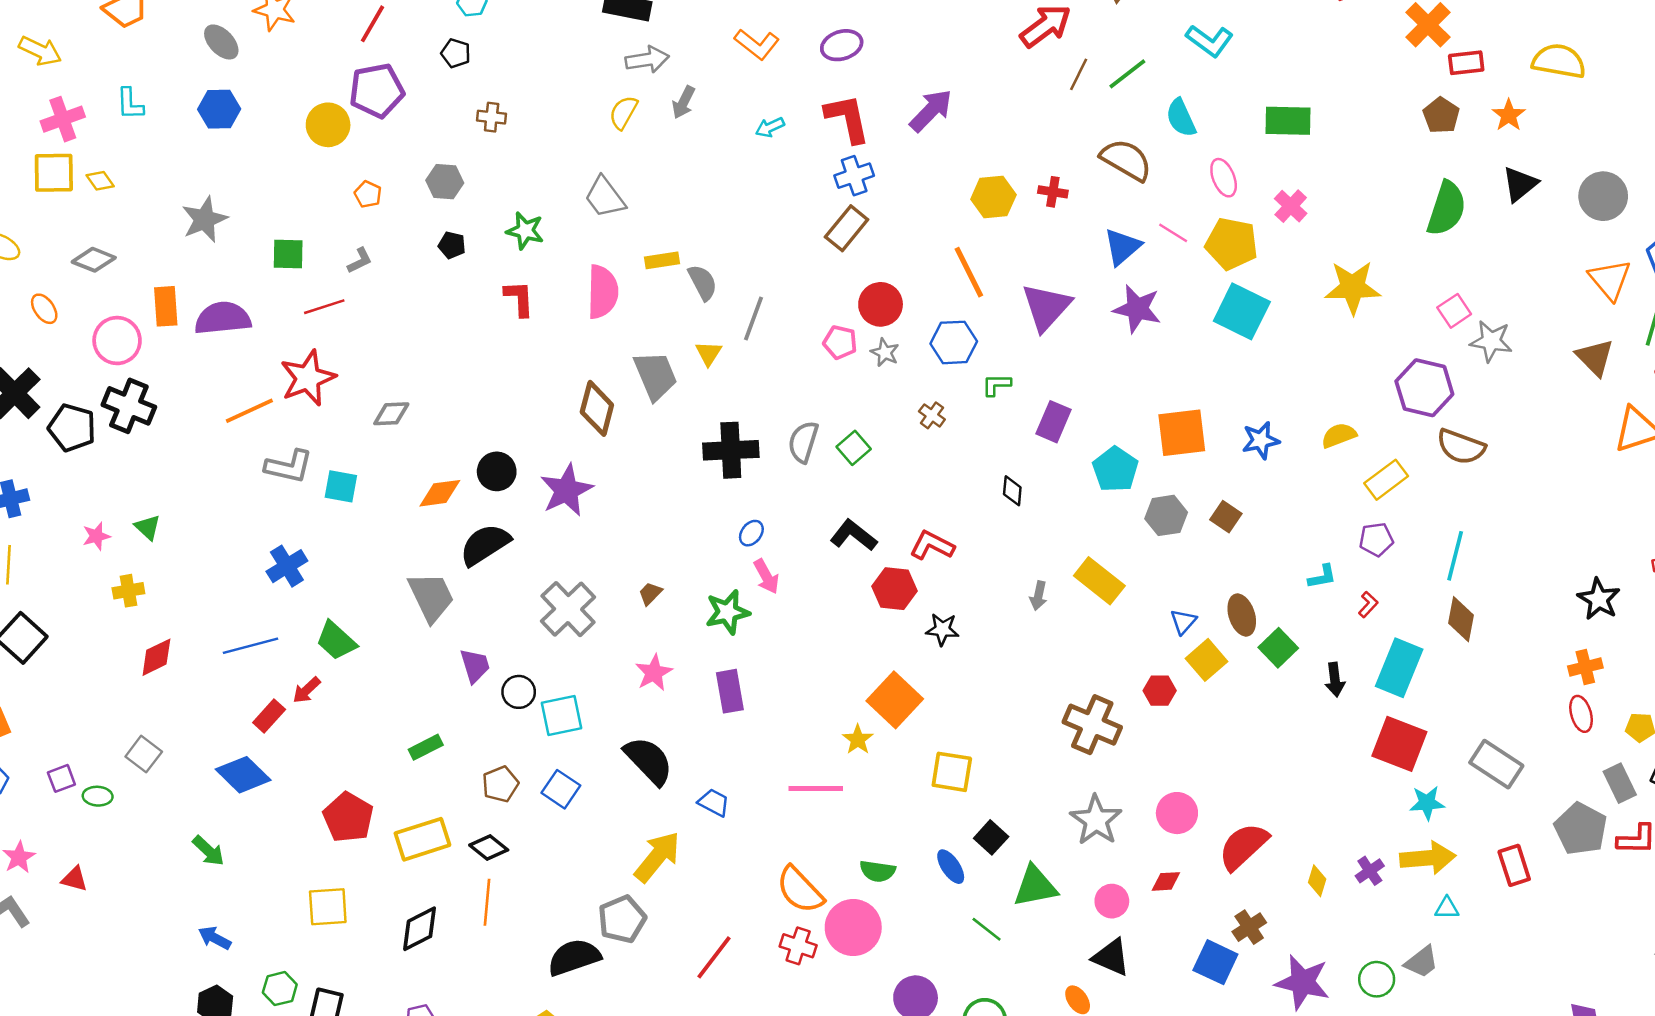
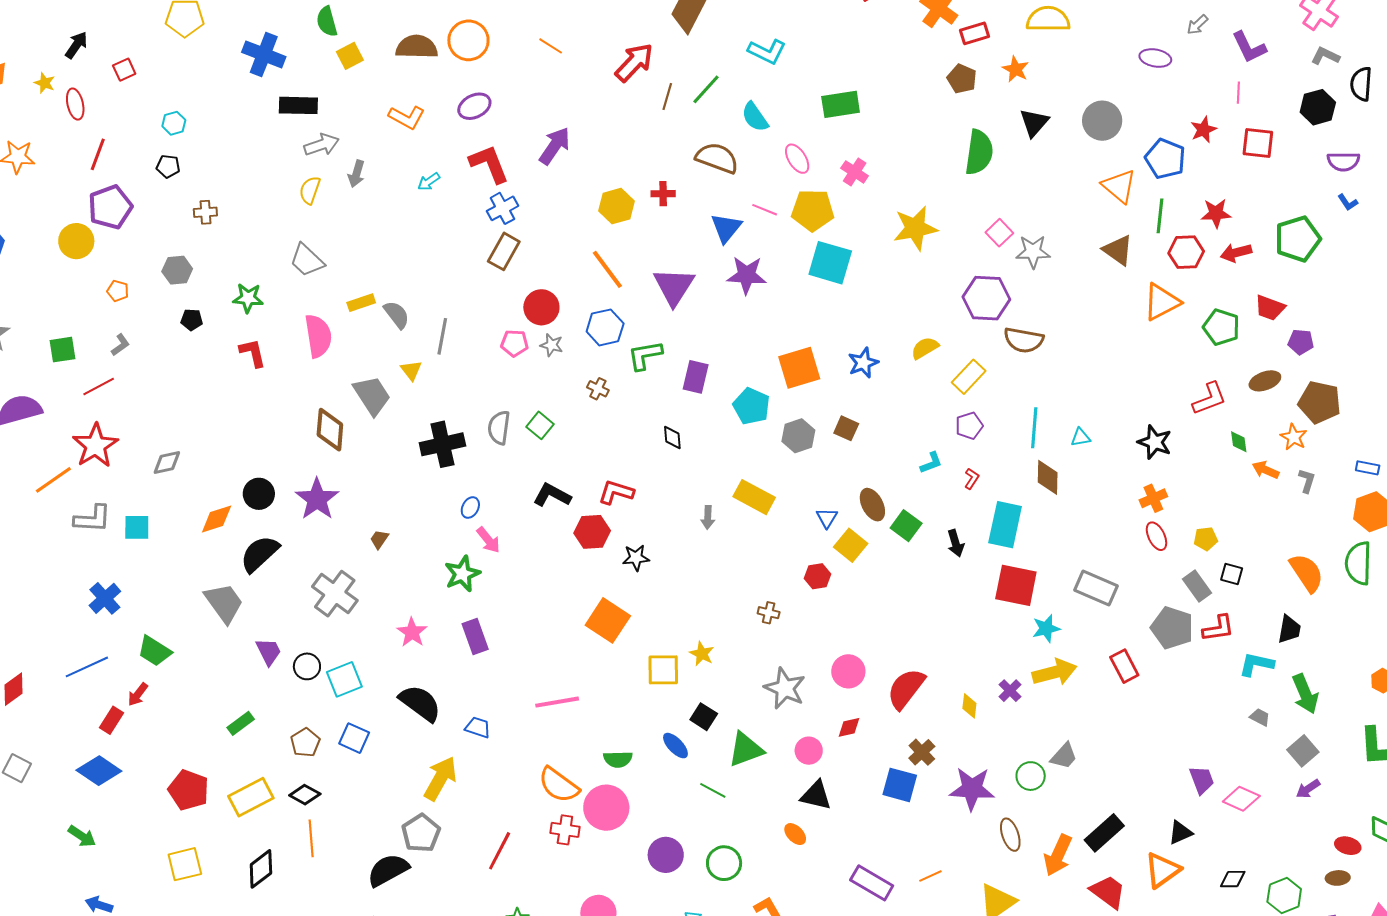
green L-shape: (996, 385) -> (645, 355), size x1.5
brown trapezoid: (650, 593) -> (379, 539), moved
brown cross: (1092, 725) -> (769, 613), size x0.5
yellow star: (858, 740) -> (702, 654), moved
cyan triangle: (1447, 908) -> (1081, 437), moved

